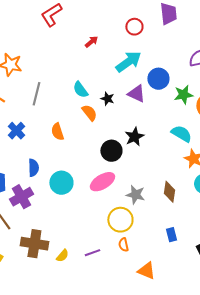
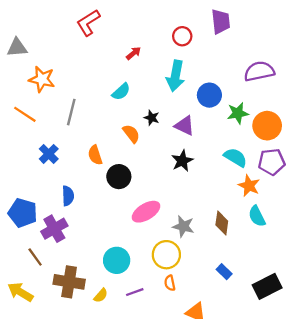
cyan arrow: (128, 62) -> (175, 76), turned 136
cyan semicircle: (80, 90) -> (121, 92), moved, turned -96
purple triangle: (136, 94) -> (184, 126), moved
black circle: (111, 151) -> (119, 177), moved
cyan circle: (61, 183) -> (117, 260), moved
blue rectangle: (171, 235) -> (224, 272), turned -32

